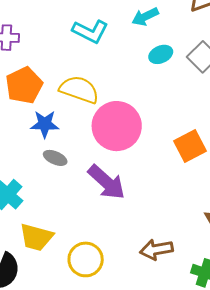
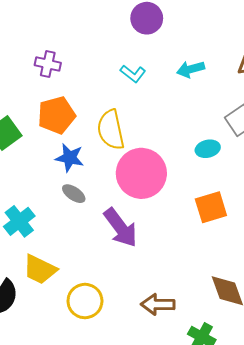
cyan L-shape: (90, 31) -> (133, 74), size x0.7
cyan ellipse: (161, 54) -> (208, 149), moved
yellow semicircle: (79, 90) -> (111, 130), turned -132

